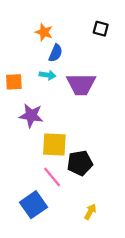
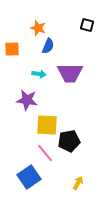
cyan arrow: (47, 75) -> (39, 74), moved
orange square: (14, 82) -> (12, 49), moved

